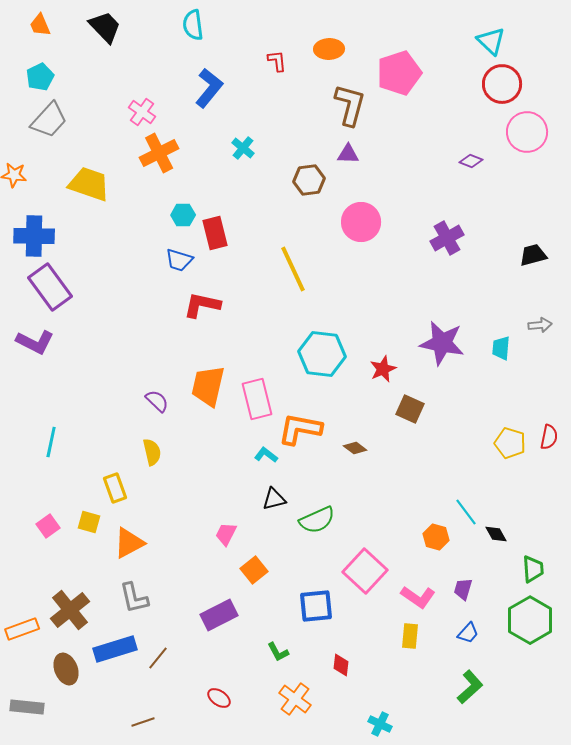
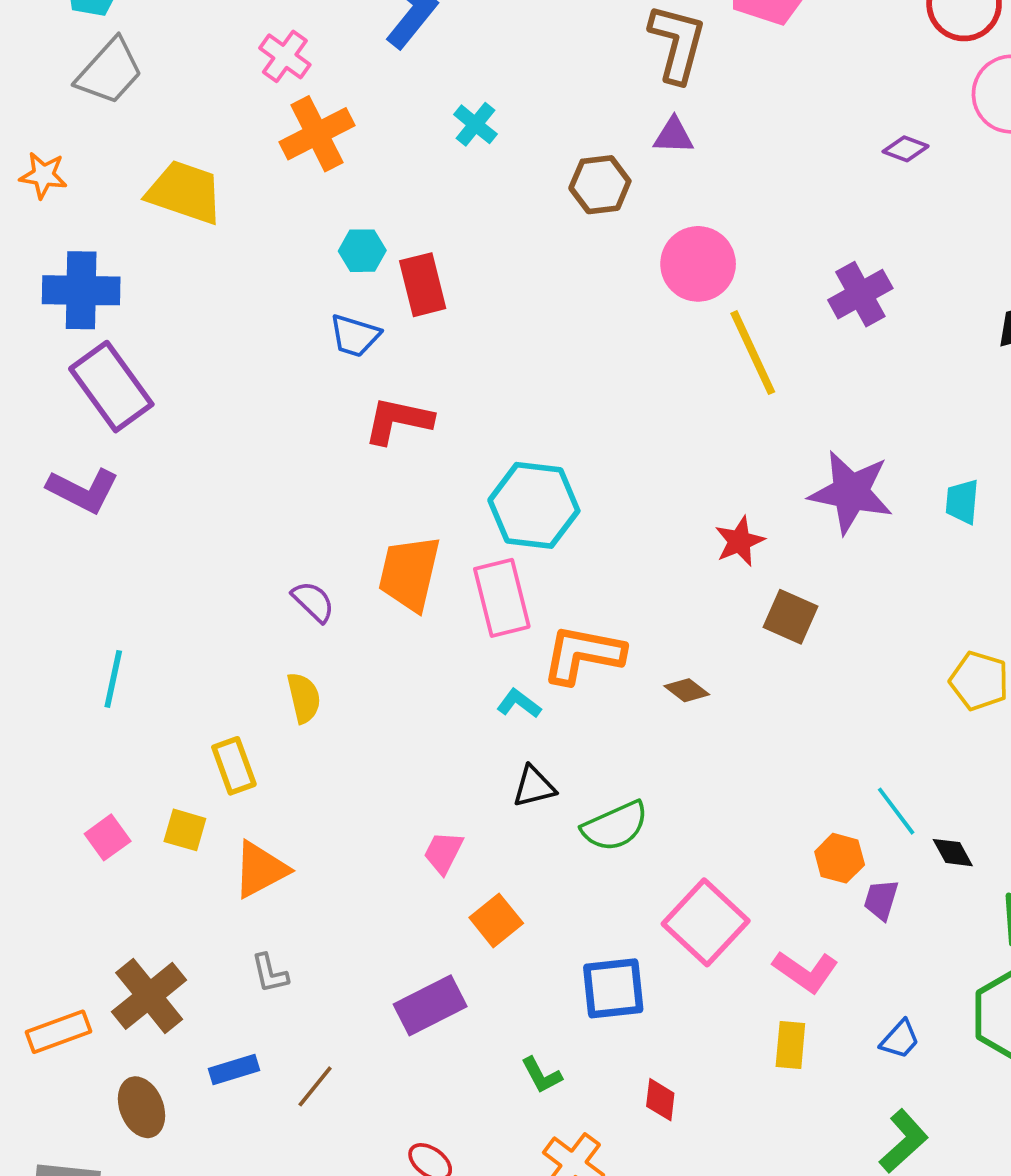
yellow line: (293, 269) -> (753, 353), moved
cyan hexagon: (322, 354) -> (534, 505), moved
purple trapezoid: (463, 589) -> (881, 900), moved
gray L-shape: (134, 598) -> (270, 973), size x0.7
blue rectangle: (115, 649) -> (234, 1069), size x0.6

